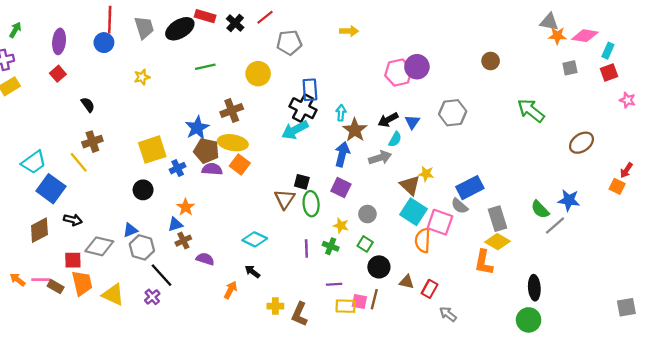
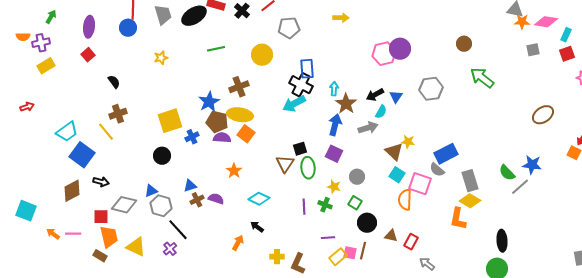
green arrow: (531, 110) -> (482, 78), moved
black square: (302, 182) -> (300, 149), turned -32
orange star: (186, 207) -> (234, 171), moved
cyan square: (413, 212) -> (397, 175), size x0.7
purple semicircle: (205, 259) -> (216, 199), moved
brown rectangle: (56, 287) -> (100, 256), moved
yellow rectangle: (346, 306) -> (338, 257), turned -42

